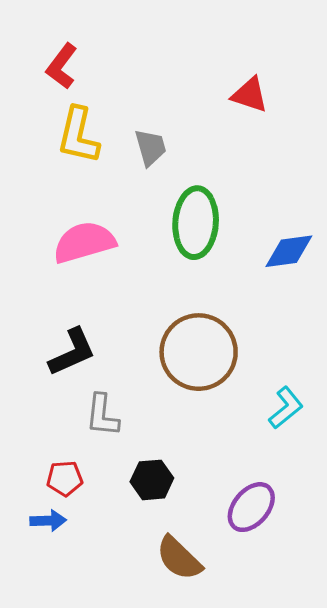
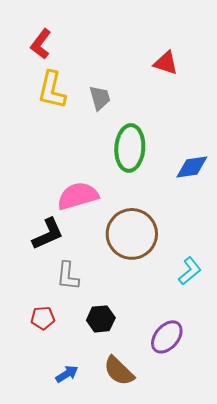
pink semicircle: (84, 242) -> (78, 196), moved
blue arrow: (48, 521) -> (67, 374), moved, turned -30

